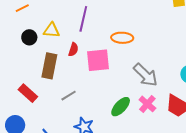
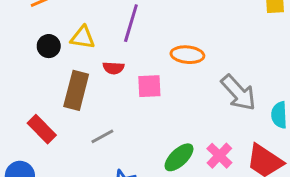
red semicircle: (73, 49) -> (113, 68), turned 72
pink square: (98, 60) -> (149, 86), size x0.7
gray arrow: (145, 75) -> (238, 93), moved

